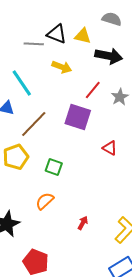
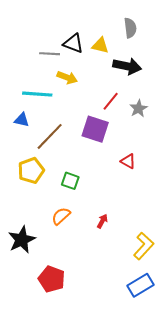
gray semicircle: (112, 19) -> (130, 28), turned 66
yellow arrow: (62, 67) -> (67, 78), moved
cyan line: (22, 83) -> (37, 94), turned -52
red arrow: (83, 223) -> (102, 221), moved

